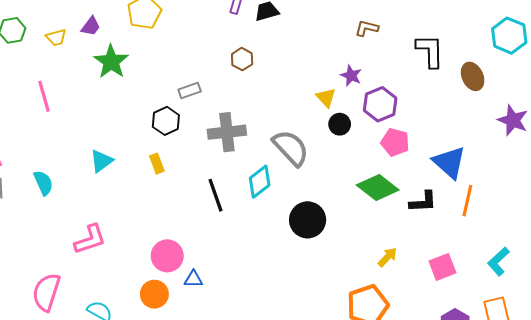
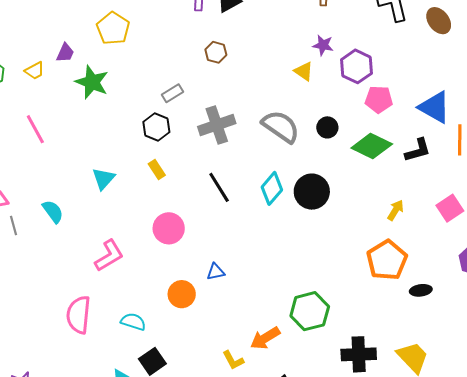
black circle: (340, 124) -> (327, 127), moved
cyan diamond: (260, 182) -> (272, 188), moved
pink circle: (167, 256) -> (169, 228), moved

